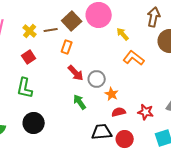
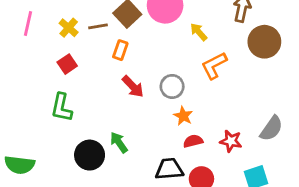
orange L-shape: (134, 58) -> (214, 66), turned -65
gray circle: (97, 79) -> (172, 86), moved
green arrow: (80, 102) -> (119, 142), moved
black circle: (34, 123) -> (90, 155), moved

